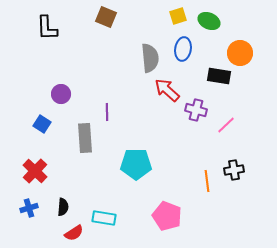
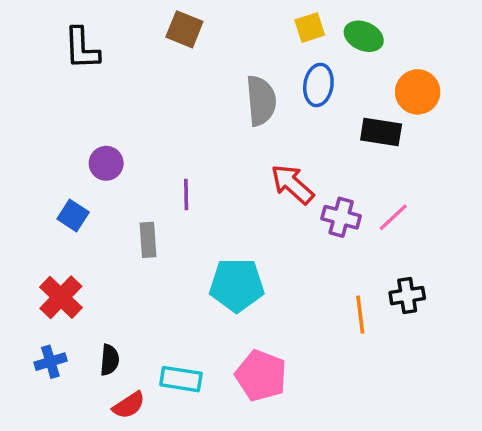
red arrow: (167, 90) -> (292, 184), moved
purple cross: (196, 110) -> (341, 217), moved
gray rectangle: (85, 138) -> (148, 240), size x0.7
pink pentagon: (167, 216) -> (261, 376), moved

